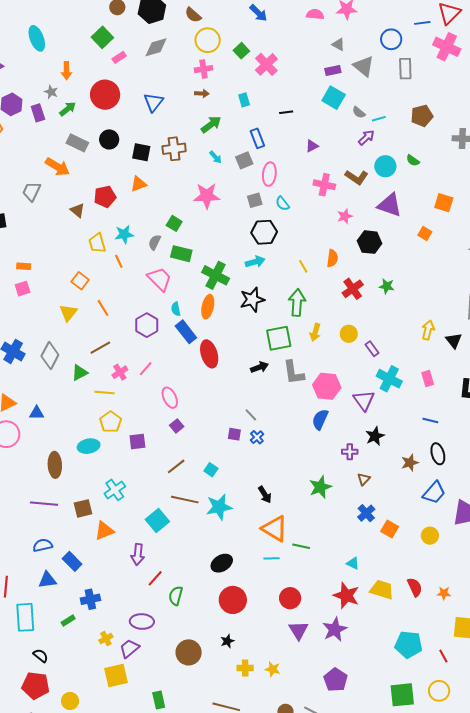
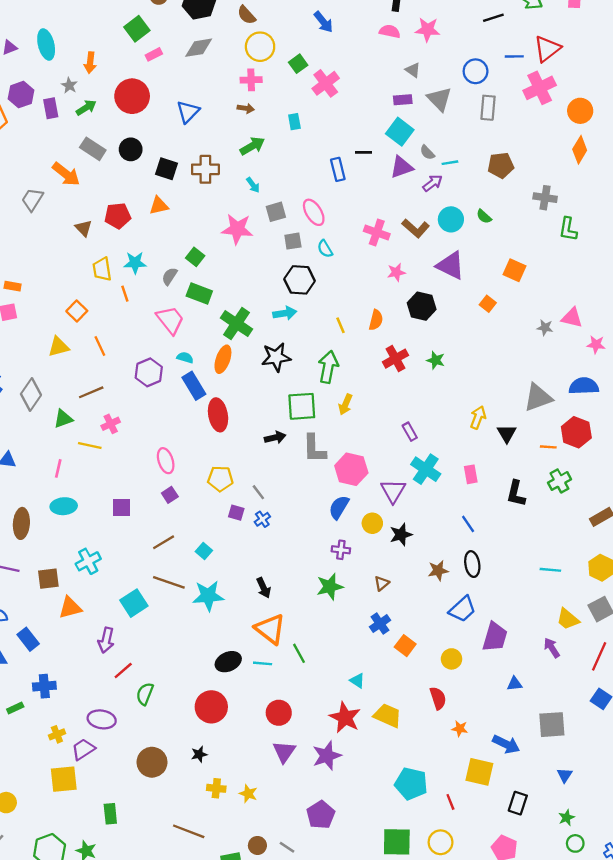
cyan ellipse: (37, 38) -> (46, 44), moved
pink cross: (447, 47) -> (540, 88), turned 32
black line: (286, 112) -> (363, 152), moved
blue rectangle: (257, 138) -> (338, 169), moved
purple triangle: (312, 146) -> (402, 167), moved, size x1.5
gray square: (244, 160) -> (276, 212), moved
pink ellipse: (269, 174) -> (314, 212), turned -45
cyan semicircle: (176, 309) -> (185, 358), turned 112
yellow triangle: (68, 313) -> (58, 347), turned 30
yellow circle: (349, 334) -> (372, 523), moved
pink line: (146, 369) -> (58, 468), moved, turned -35
blue line: (430, 420) -> (468, 524), turned 35
yellow pentagon: (111, 422) -> (220, 479), moved, turned 30
purple cross: (350, 452) -> (341, 550), moved
green line: (301, 546) -> (299, 653), turned 42
black ellipse: (222, 563) -> (228, 662), moved
red semicircle: (415, 587) -> (438, 698), moved

